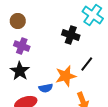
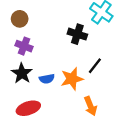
blue semicircle: (46, 88) -> (47, 79), moved

